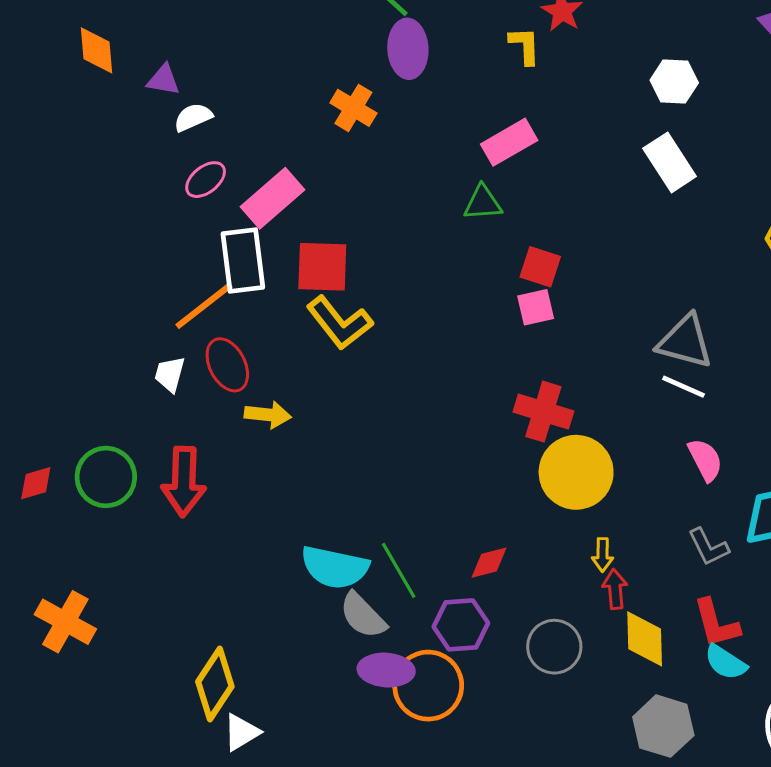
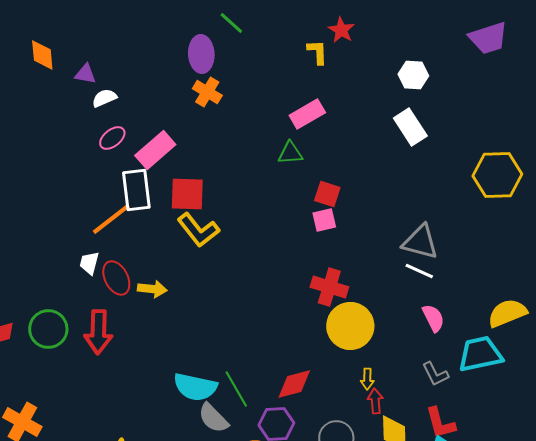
purple ellipse: (408, 49) -> (201, 54), moved
red ellipse: (227, 365) -> (116, 278), moved
red diamond: (489, 563) -> (294, 384), size x1.4

